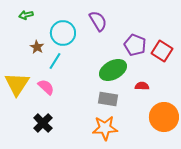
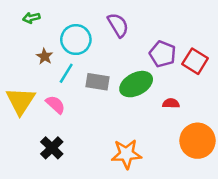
gray rectangle: (108, 99) -> (98, 82), moved

